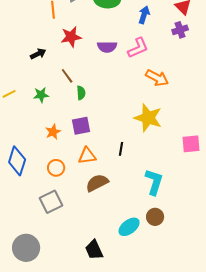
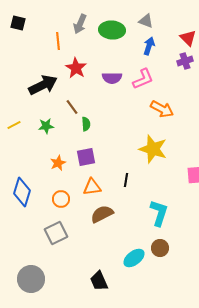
red star: (71, 37) -> (76, 68), turned -30
black arrow: (38, 54) -> (43, 85), size x1.8

